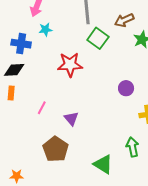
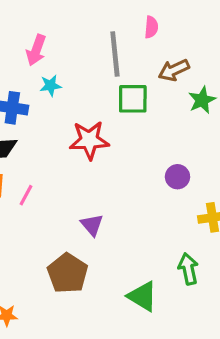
green square: (98, 38) -> (133, 99), turned -35
pink line: (42, 108) -> (26, 195), moved

